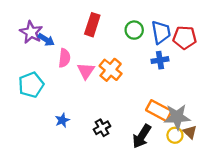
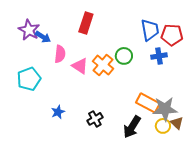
green circle: (134, 30) -> (124, 56), moved
blue cross: (160, 60) -> (159, 56), moved
pink triangle: (86, 71) -> (80, 66), turned -30

